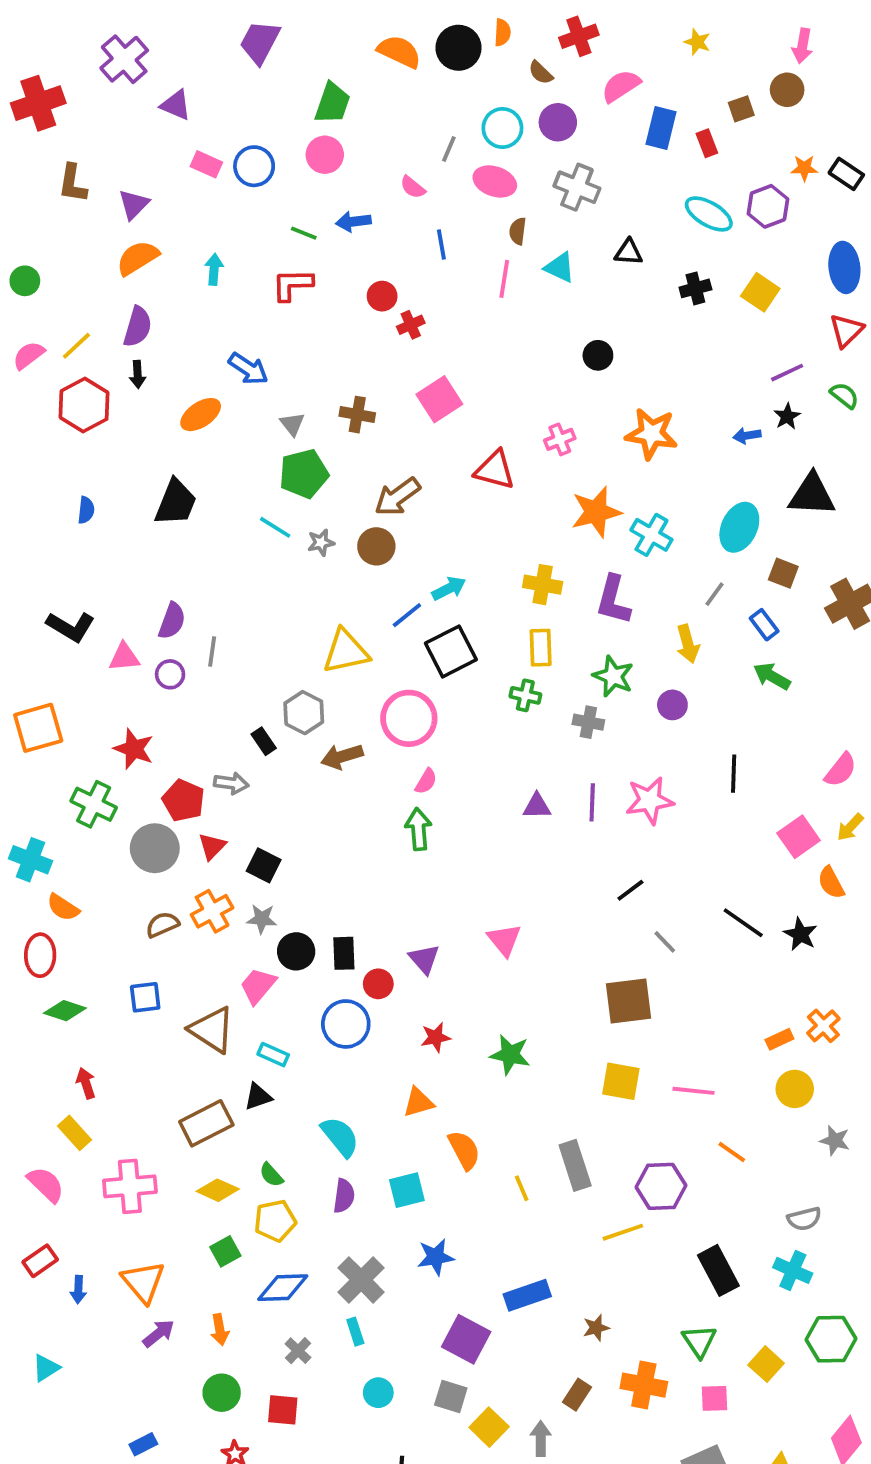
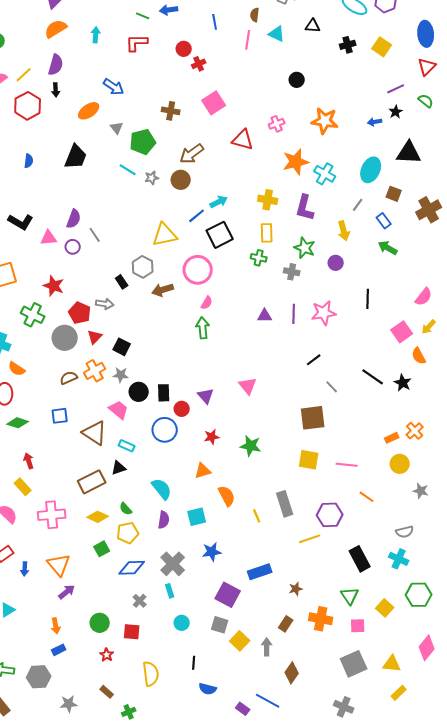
gray triangle: (292, 424) -> (117, 128), moved
gray line: (212, 651) -> (95, 235), turned -42
pink trapezoid: (258, 986) -> (119, 410), turned 90
orange arrow: (220, 1330) -> (56, 626), moved

